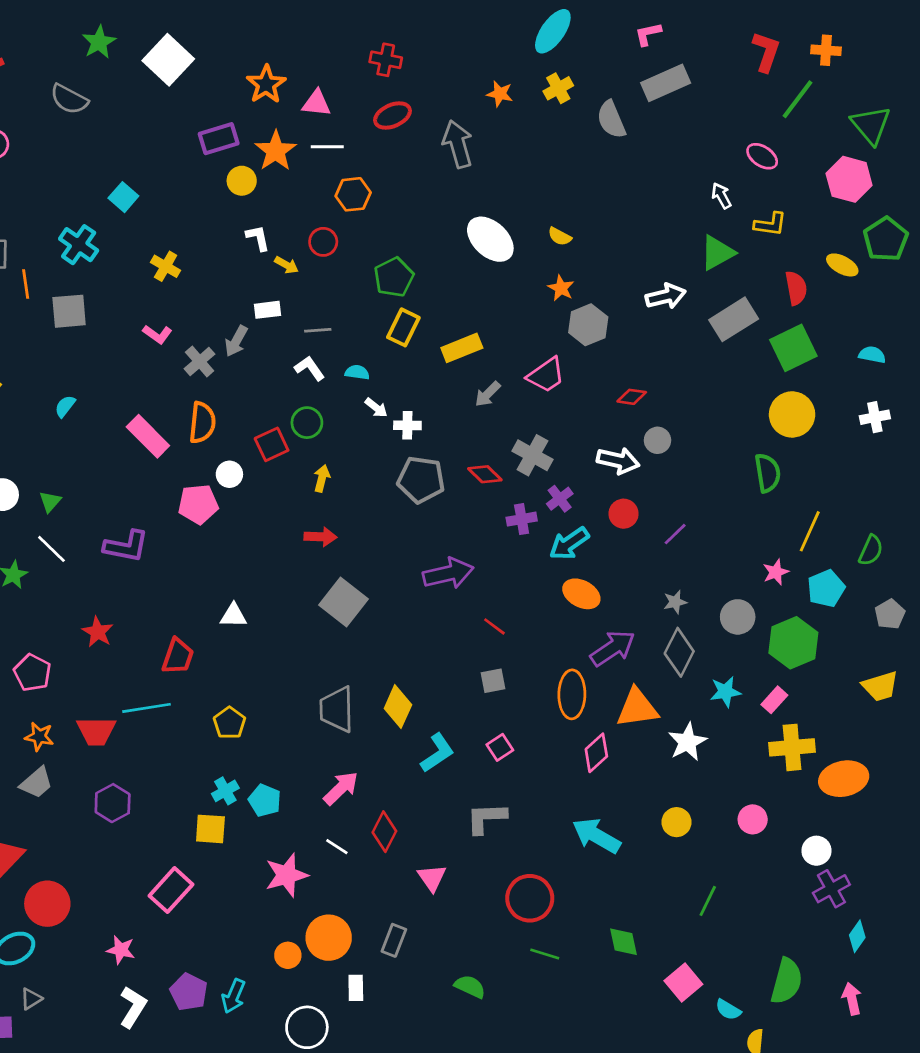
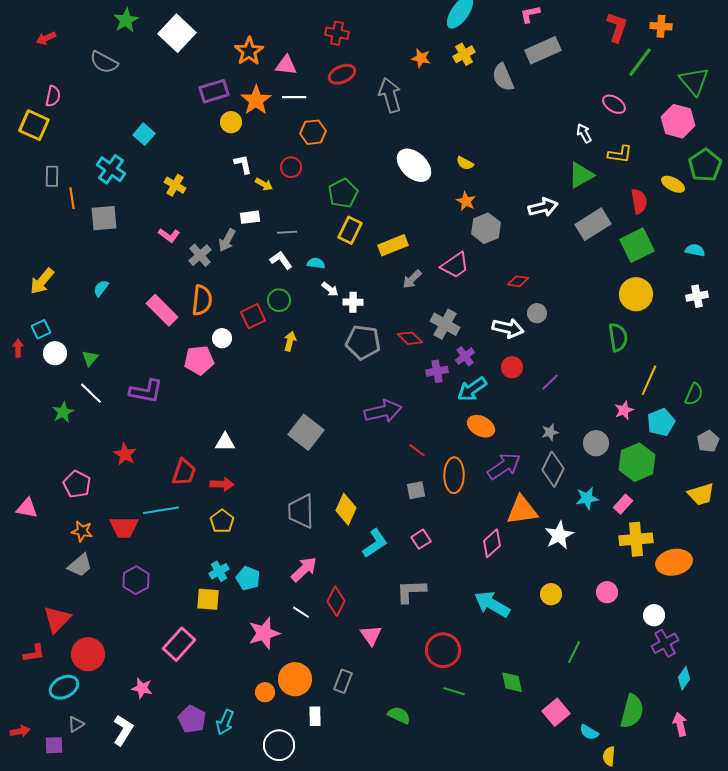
red arrow: (320, 537) -> (222, 484), moved
orange ellipse: (572, 694) -> (454, 475), moved
white L-shape: (133, 1007) -> (123, 730), moved

